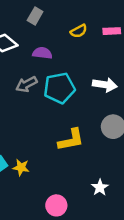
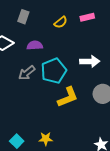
yellow L-shape: (71, 140) -> (68, 97), moved
yellow star: (21, 167) -> (46, 139), moved

